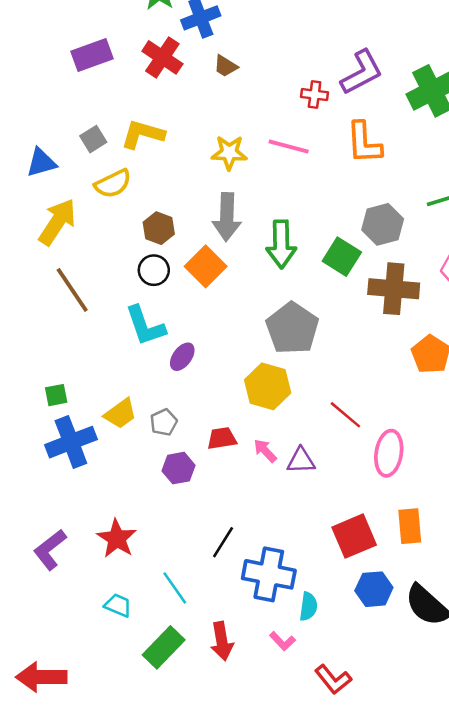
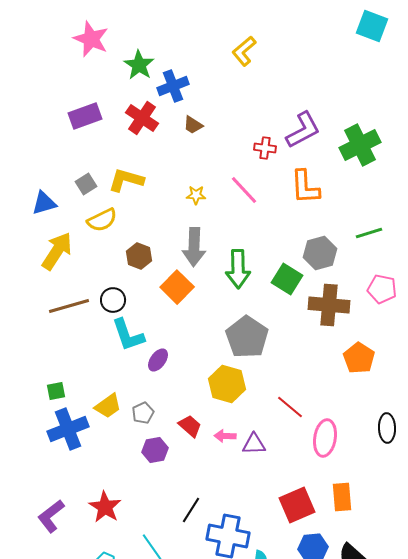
pink line: (289, 147) -> (244, 190), turned 32
yellow star: (229, 153) -> (196, 195), size x0.7
black circle: (154, 270) -> (113, 300), moved
brown line: (72, 290) -> (69, 306), turned -72
red trapezoid: (222, 438) -> (190, 426), turned 50
pink arrow: (265, 451) -> (225, 436), turned -45

